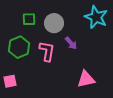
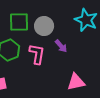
green square: (29, 19) -> (19, 22), size x1.5

